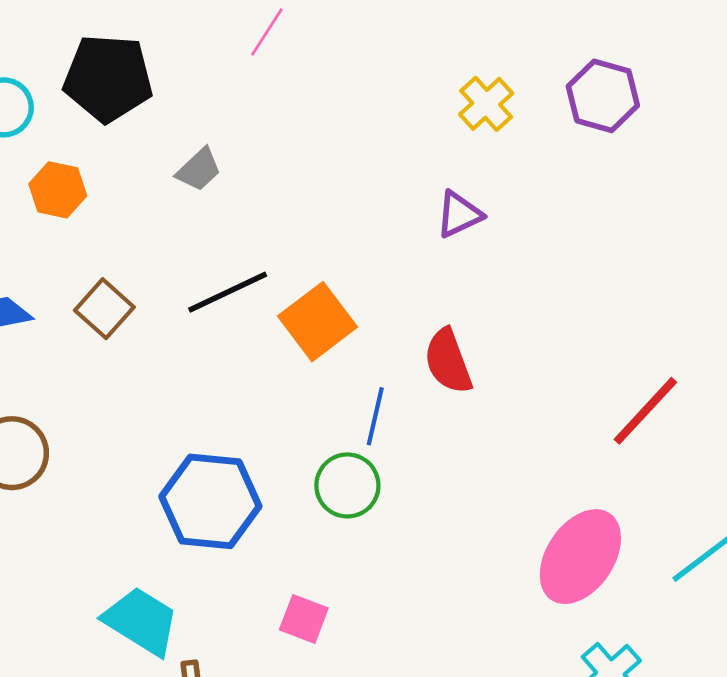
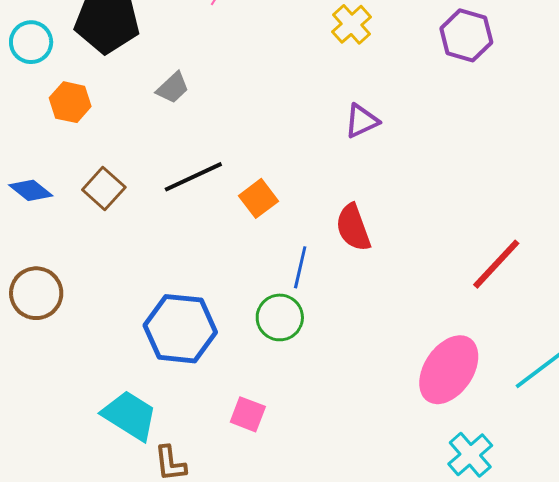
yellow cross: (486, 104) -> (352, 24), moved
orange square: (318, 322) -> (259, 198), size x0.7

